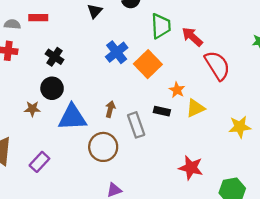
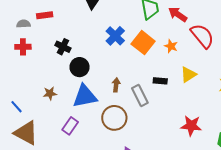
black circle: (52, 88) -> (80, 67), moved
orange star: (177, 90) -> (171, 46), moved
purple rectangle: (39, 162) -> (70, 126), moved

